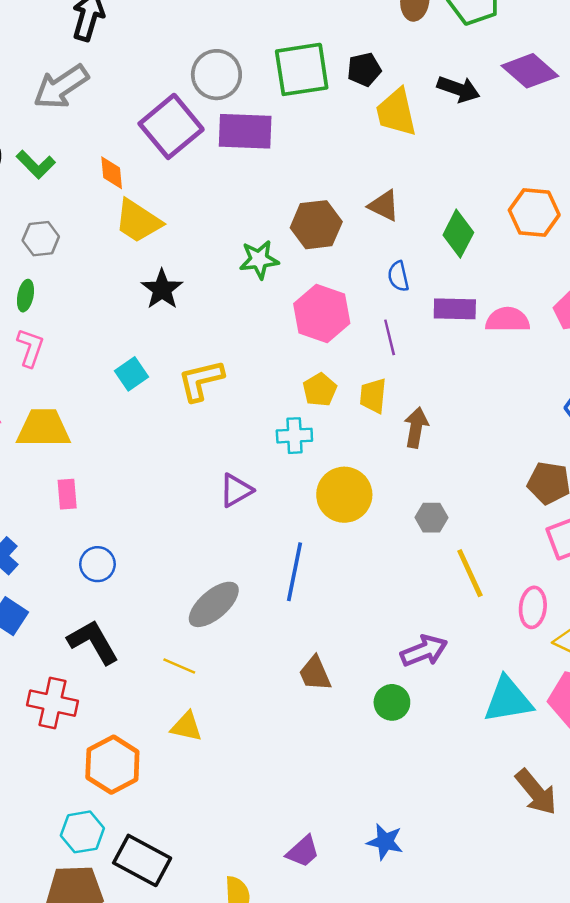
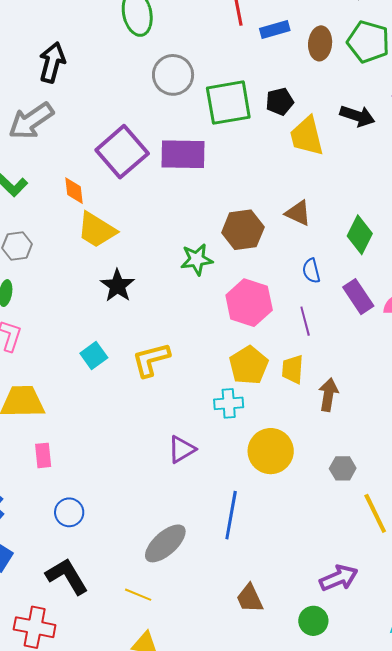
gray circle: (216, 75) -> (173, 75), moved
purple rectangle: (455, 309) -> (358, 297), turned 56
yellow pentagon: (320, 390) -> (249, 365), size x1.4

